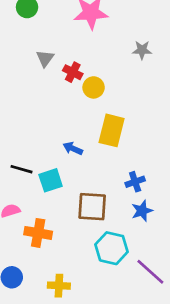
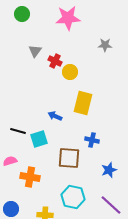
blue cross: (135, 182) -> (92, 140), moved, turned 32
blue star: (142, 211) -> (109, 170), moved
cyan hexagon: (112, 248) -> (73, 197), moved

